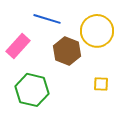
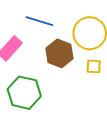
yellow square: (101, 84) -> (94, 66), moved

